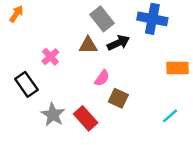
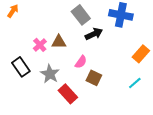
brown triangle: (88, 45) -> (59, 42), moved
orange rectangle: (178, 68) -> (141, 54), turned -48
gray star: (53, 115) -> (50, 74), moved
cyan line: (170, 116) -> (135, 83), moved

